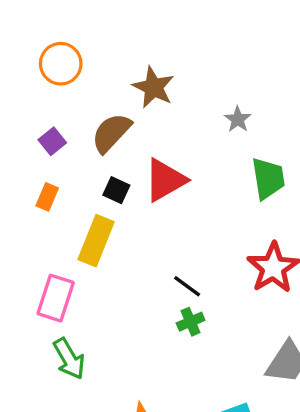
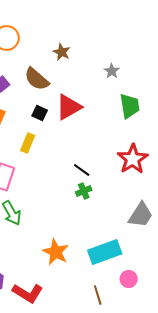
brown star: (153, 87) -> (62, 52), size x0.7
brown semicircle: (111, 133) -> (37, 79), turned -92
yellow rectangle: (96, 241) -> (28, 143), size x0.7

